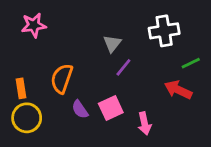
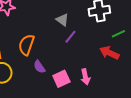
gray triangle: (112, 43) -> (62, 20), turned -32
pink square: (111, 108) -> (61, 79), moved

